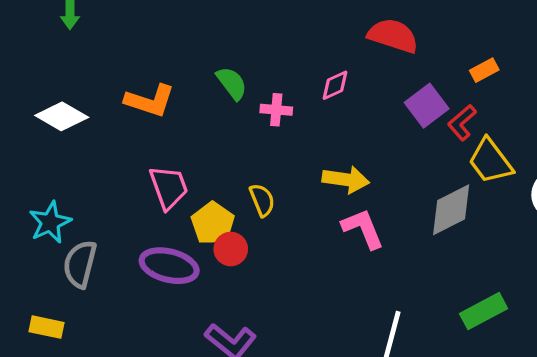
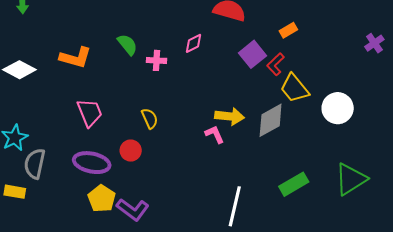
yellow arrow: (346, 180) -> (230, 116), moved
yellow pentagon: (213, 223) -> (102, 199), moved
pink L-shape: (363, 229) -> (215, 134), size x0.7
yellow rectangle: (46, 327) -> (15, 192), moved

